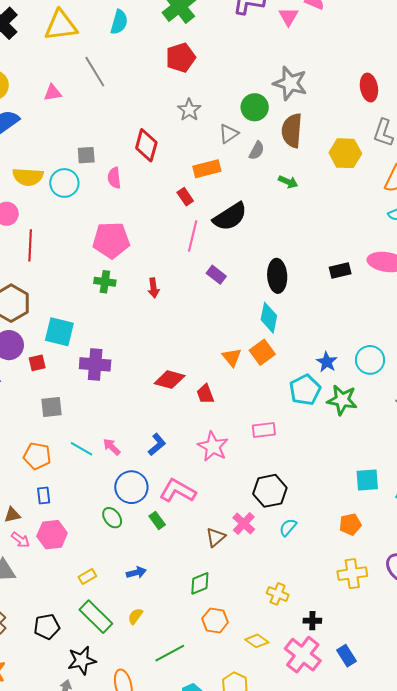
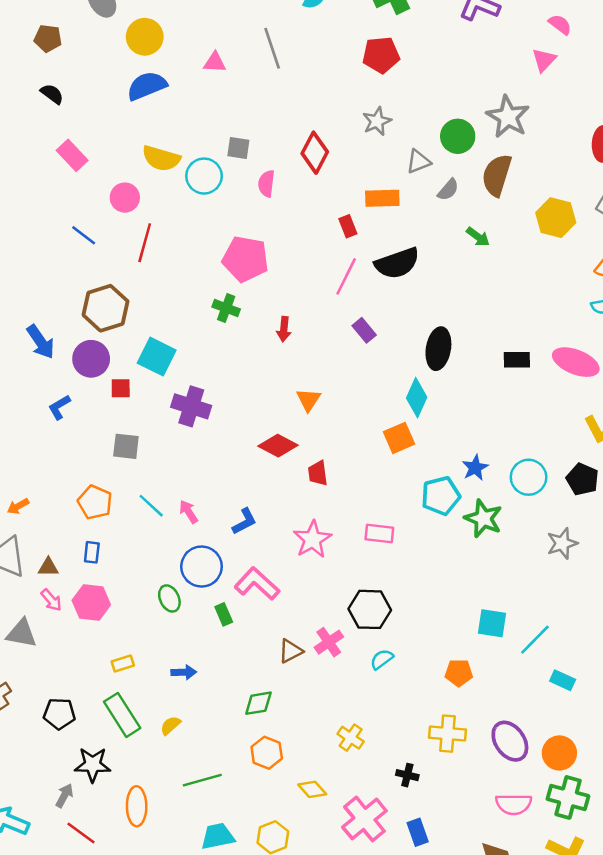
pink triangle: (288, 17) -> (544, 60), moved
orange triangle: (232, 357) -> (308, 400), moved
black cross: (312, 621) -> (407, 775), moved

